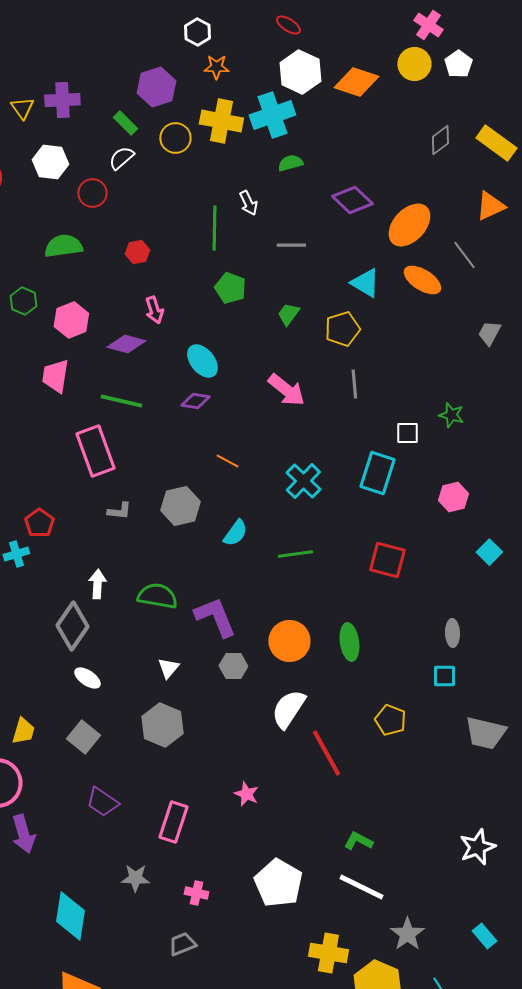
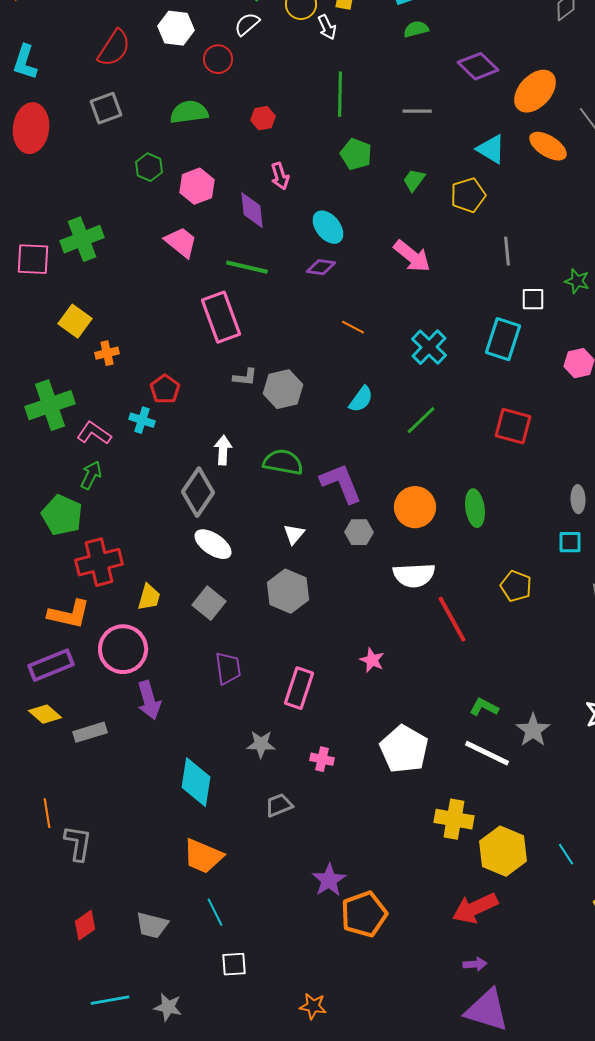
white arrow: (248, 203) -> (327, 27), moved
purple diamond: (126, 344) -> (252, 210), turned 69
pink trapezoid: (55, 376) -> (181, 242), turned 120
gray line: (354, 384) -> (507, 251), moved
gray hexagon: (180, 506) -> (283, 389), moved
cyan cross: (16, 554) -> (142, 420), turned 35
green line: (295, 554) -> (421, 420), turned -36
white ellipse: (87, 678) -> (213, 544), size x1.4
white semicircle: (288, 709) -> (414, 575), turned -126
purple trapezoid: (102, 802) -> (228, 668), turned -132
gray star: (407, 934) -> (533, 730), moved
gray trapezoid: (182, 944) -> (279, 805), moved

